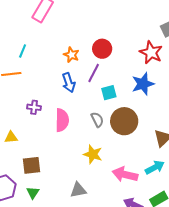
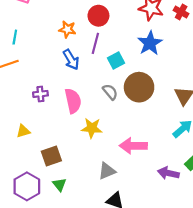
yellow star: (93, 154) -> (92, 128), moved
pink arrow: (125, 175) -> (133, 146), moved

